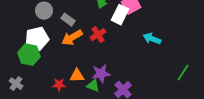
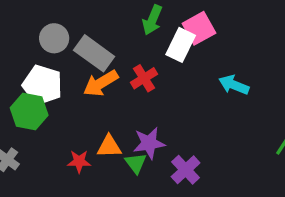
gray rectangle: (68, 20) -> (94, 53), size x1.6
white pentagon: (37, 39) -> (42, 85), turned 30
green triangle: (93, 86) -> (136, 163), turned 32

